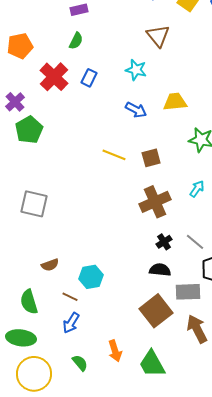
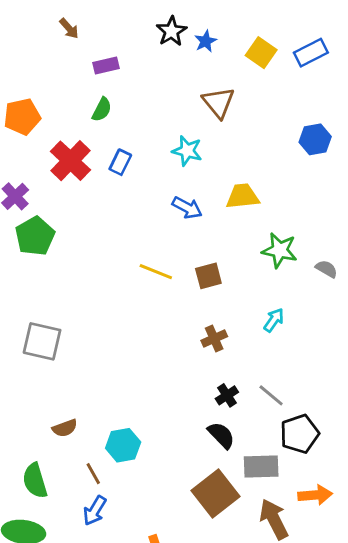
brown cross: (155, 202) -> (214, 339), size x0.6
black semicircle: (160, 270) -> (221, 435), turned 40
brown line: (70, 297) -> (93, 474), turned 35

